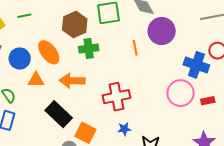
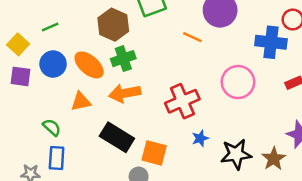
orange line: (135, 48) -> (192, 37), turned -42
green cross: (89, 49) -> (123, 59), moved
blue circle: (20, 58) -> (53, 64), moved
pink circle: (181, 93) -> (238, 82), moved

